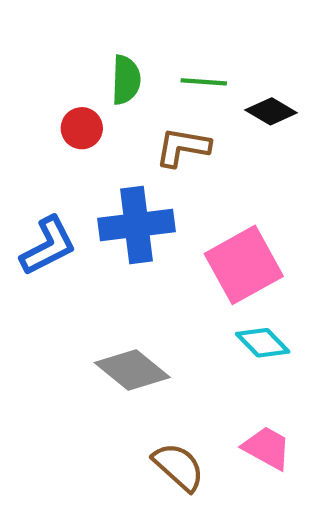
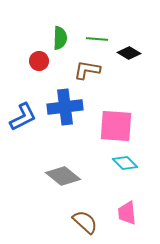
pink square: (244, 265) -> (116, 126), turned 33
pink trapezoid: (267, 448) -> (127, 213), turned -125

